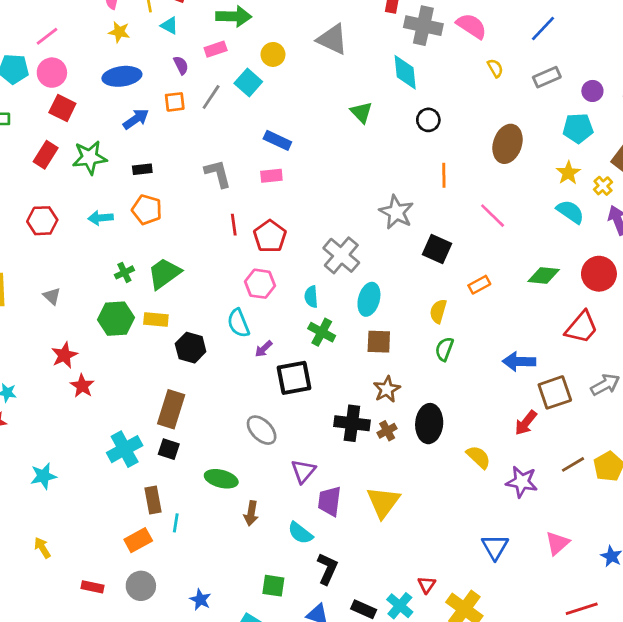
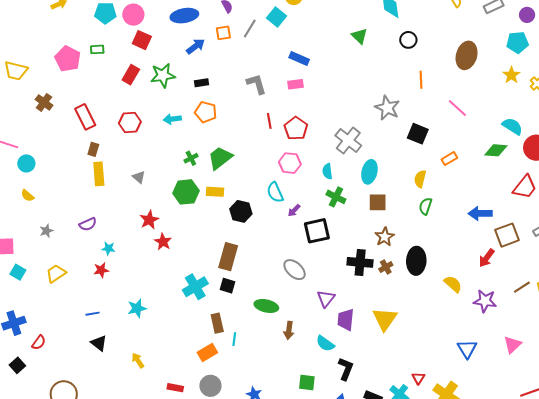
cyan semicircle: (570, 212) -> (512, 126), moved

